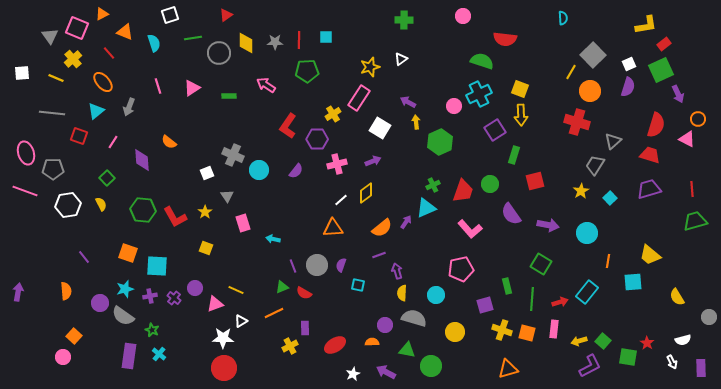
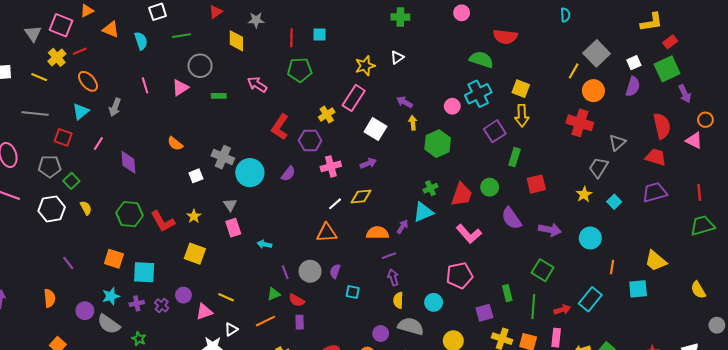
gray star: (275, 42) -> (256, 20), moved
red line: (109, 53) -> (80, 51), moved, turned -72
gray circle: (219, 53) -> (200, 66), moved
red semicircle: (656, 125) -> (662, 126), turned -30
orange semicircle: (169, 142) -> (175, 144), moved
gray pentagon: (53, 169) -> (50, 166), moved
cyan circle: (259, 170) -> (250, 173), size x1.4
green square: (107, 178) -> (71, 181), moved
yellow diamond: (366, 193) -> (361, 197), turned 30
gray triangle: (227, 196) -> (230, 205), moved
orange semicircle: (382, 228) -> (378, 233), turned -140
yellow square: (206, 248) -> (195, 254), size x1.5
purple line: (379, 255) -> (389, 256), moved
yellow semicircle: (677, 297) -> (698, 290), moved
purple rectangle: (305, 328) -> (300, 322), moved

